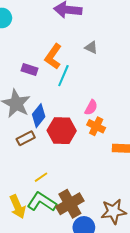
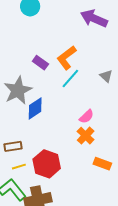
gray triangle: (91, 48) -> (106, 76), moved
red hexagon: (62, 131) -> (47, 164), moved
brown rectangle: (26, 138) -> (13, 146), moved

